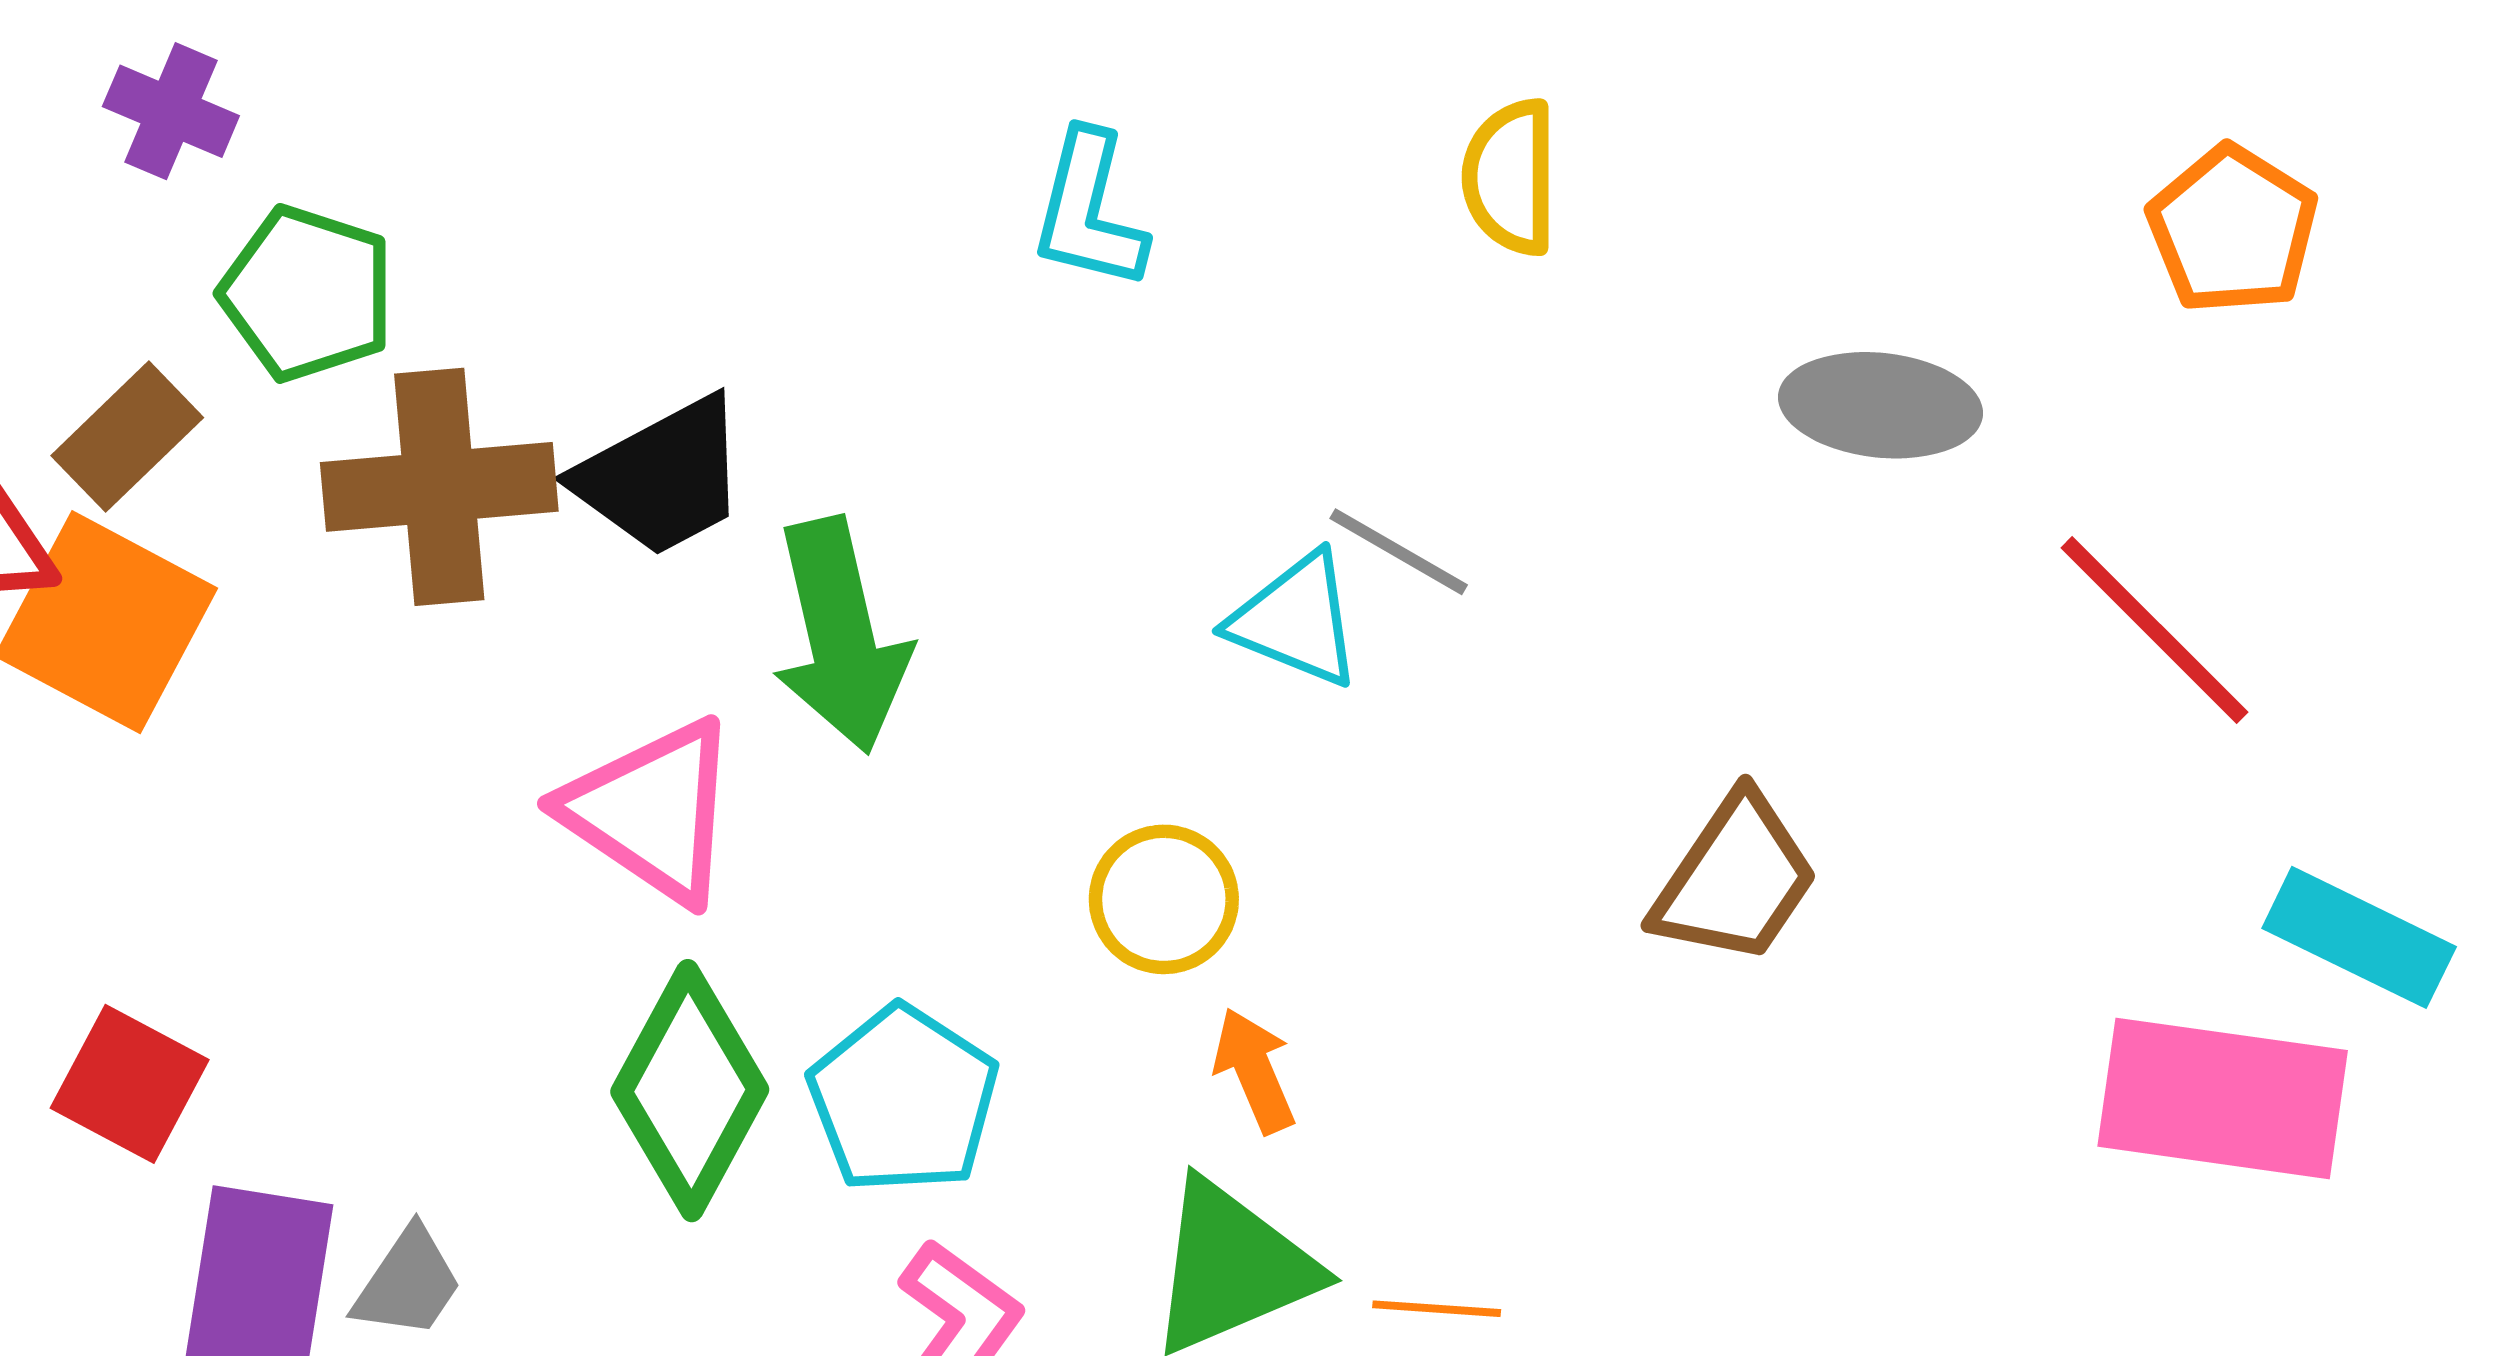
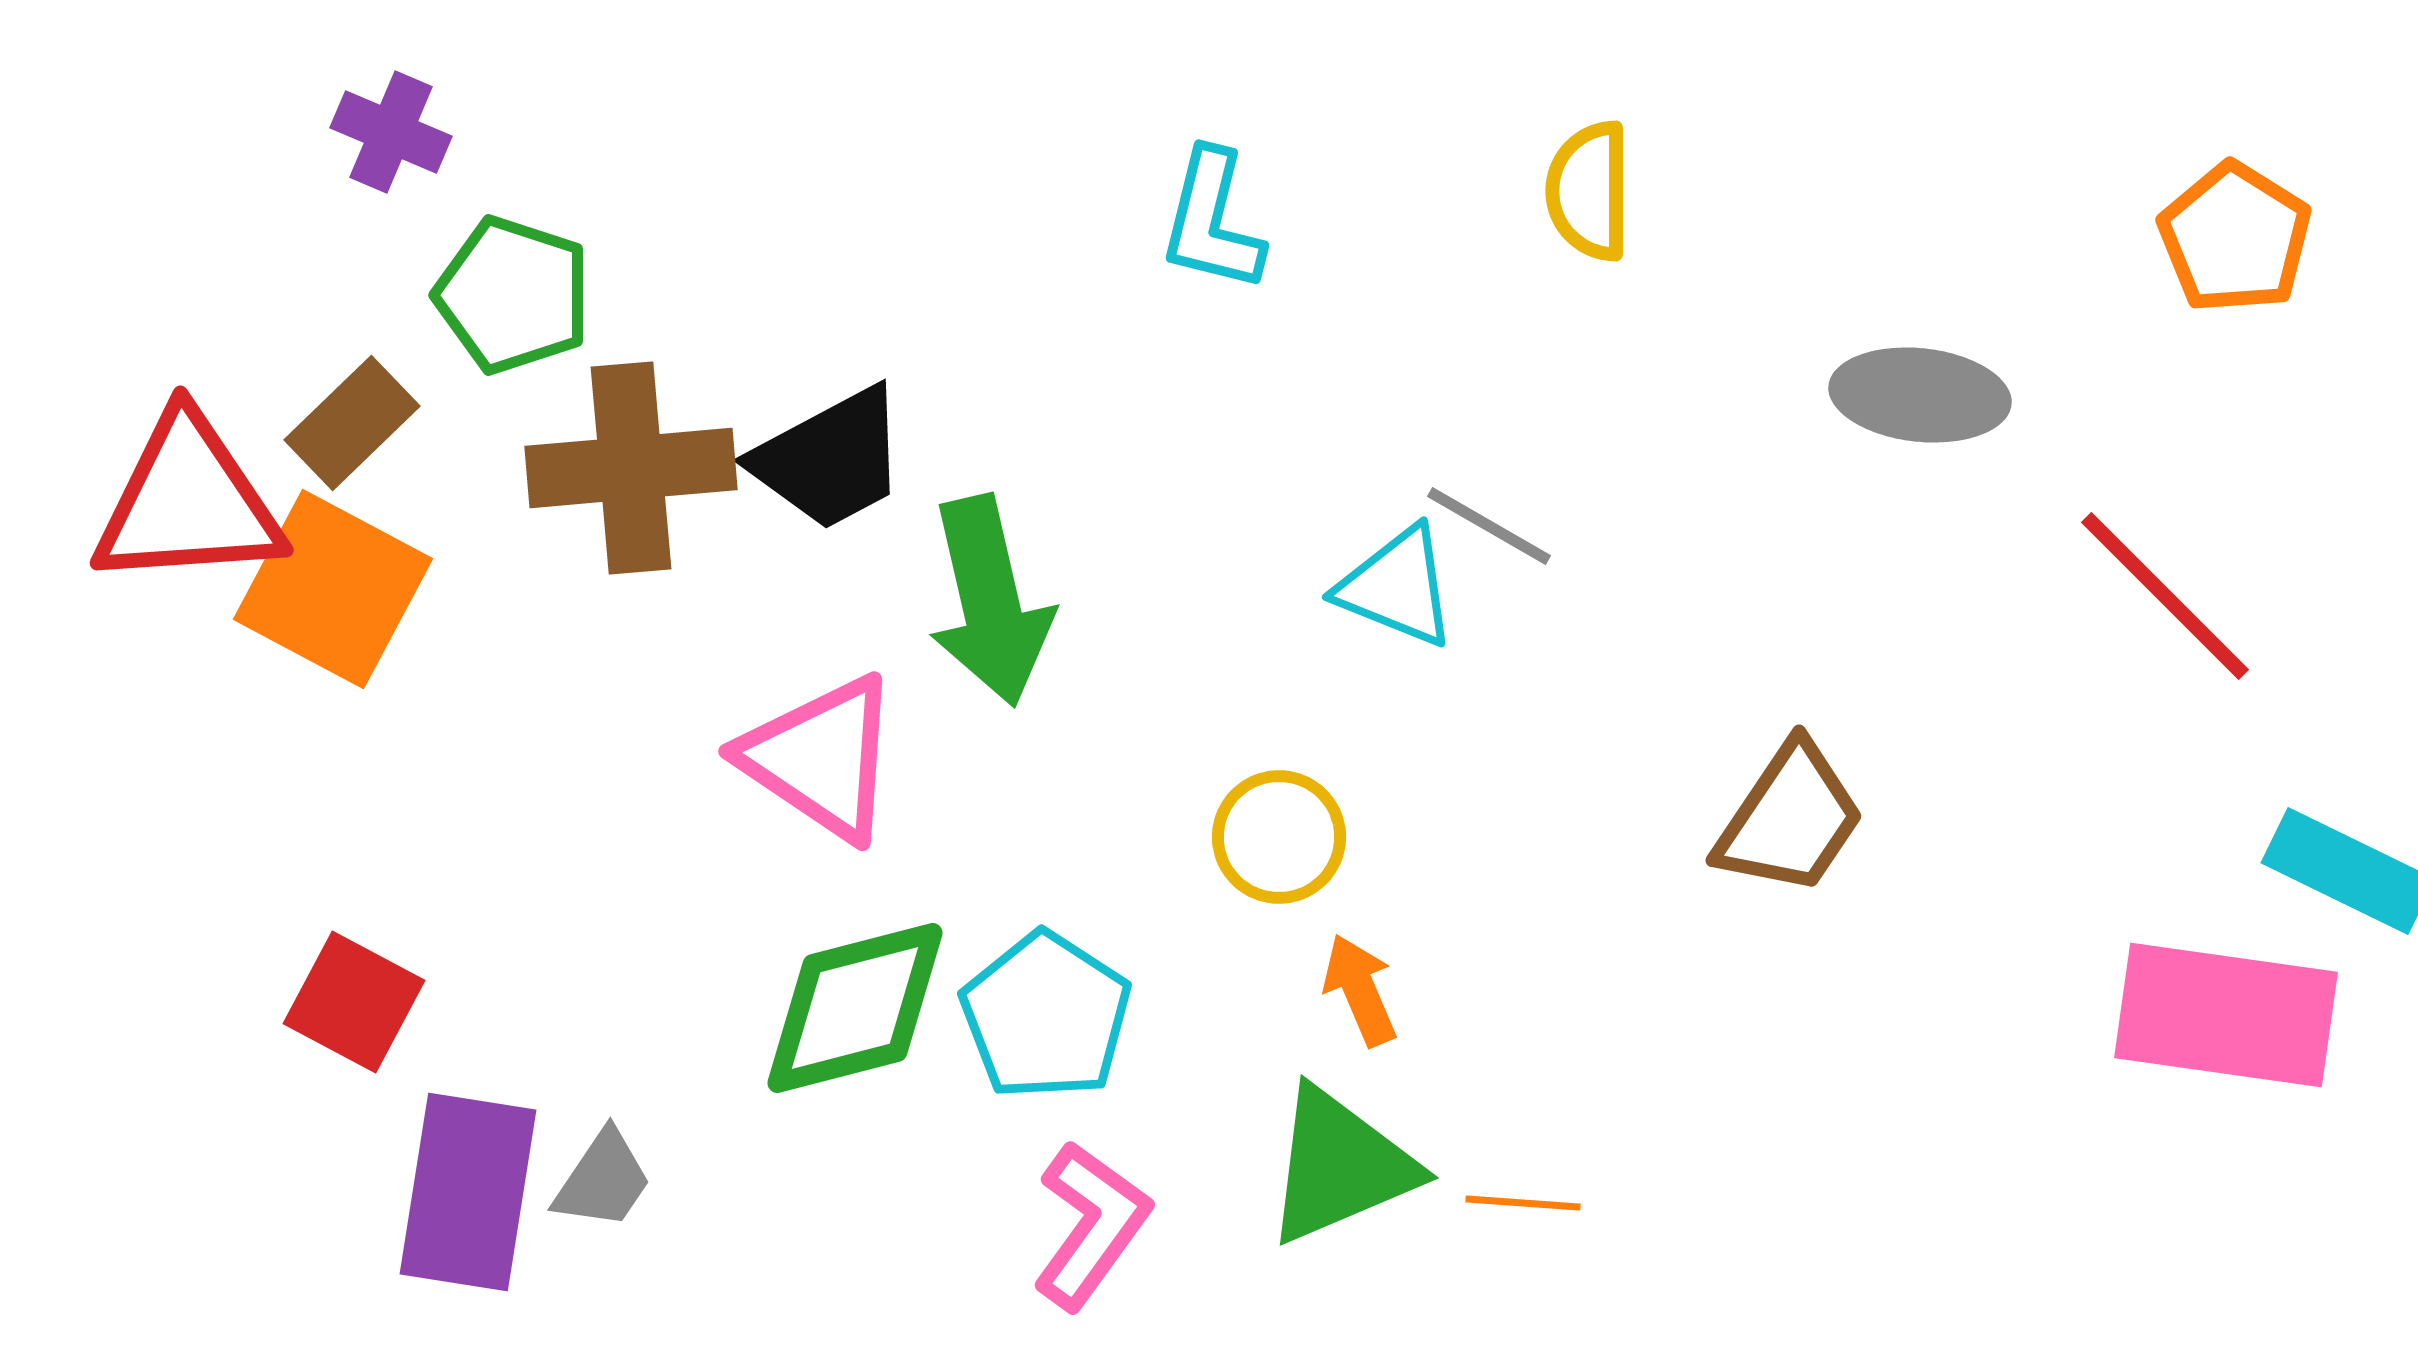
green diamond: (690, 1091) -> (855, 1008), turned 47

